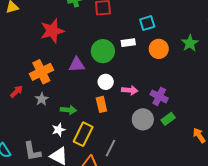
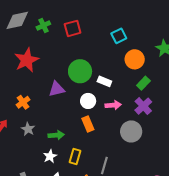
white rectangle: (128, 43) -> (104, 81), moved, turned 40
orange cross: (41, 72) -> (23, 102), size x0.6
purple cross: (159, 96) -> (143, 106), turned 30
green rectangle: (168, 119) -> (143, 83), moved
yellow rectangle: (83, 134) -> (75, 156), size x0.7

